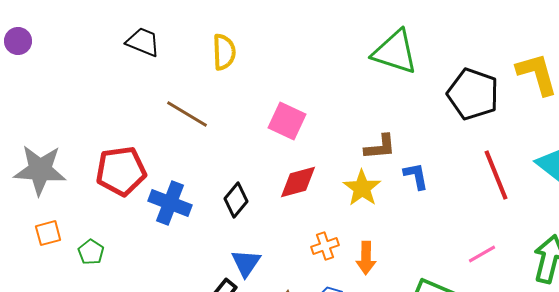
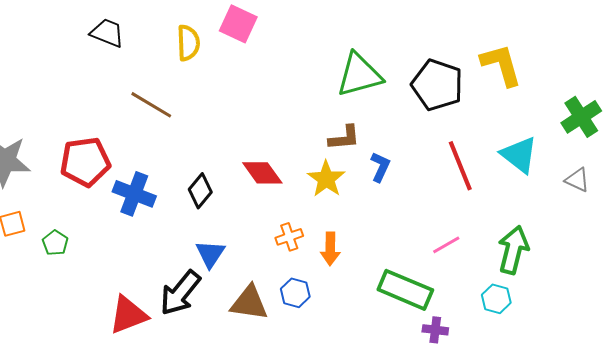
green triangle: (395, 52) -> (359, 75), moved, turned -33
pink square: (287, 121) -> (238, 24), moved
blue L-shape: (416, 176) -> (380, 167), turned 36
red diamond: (298, 182) -> (262, 173), turned 69

